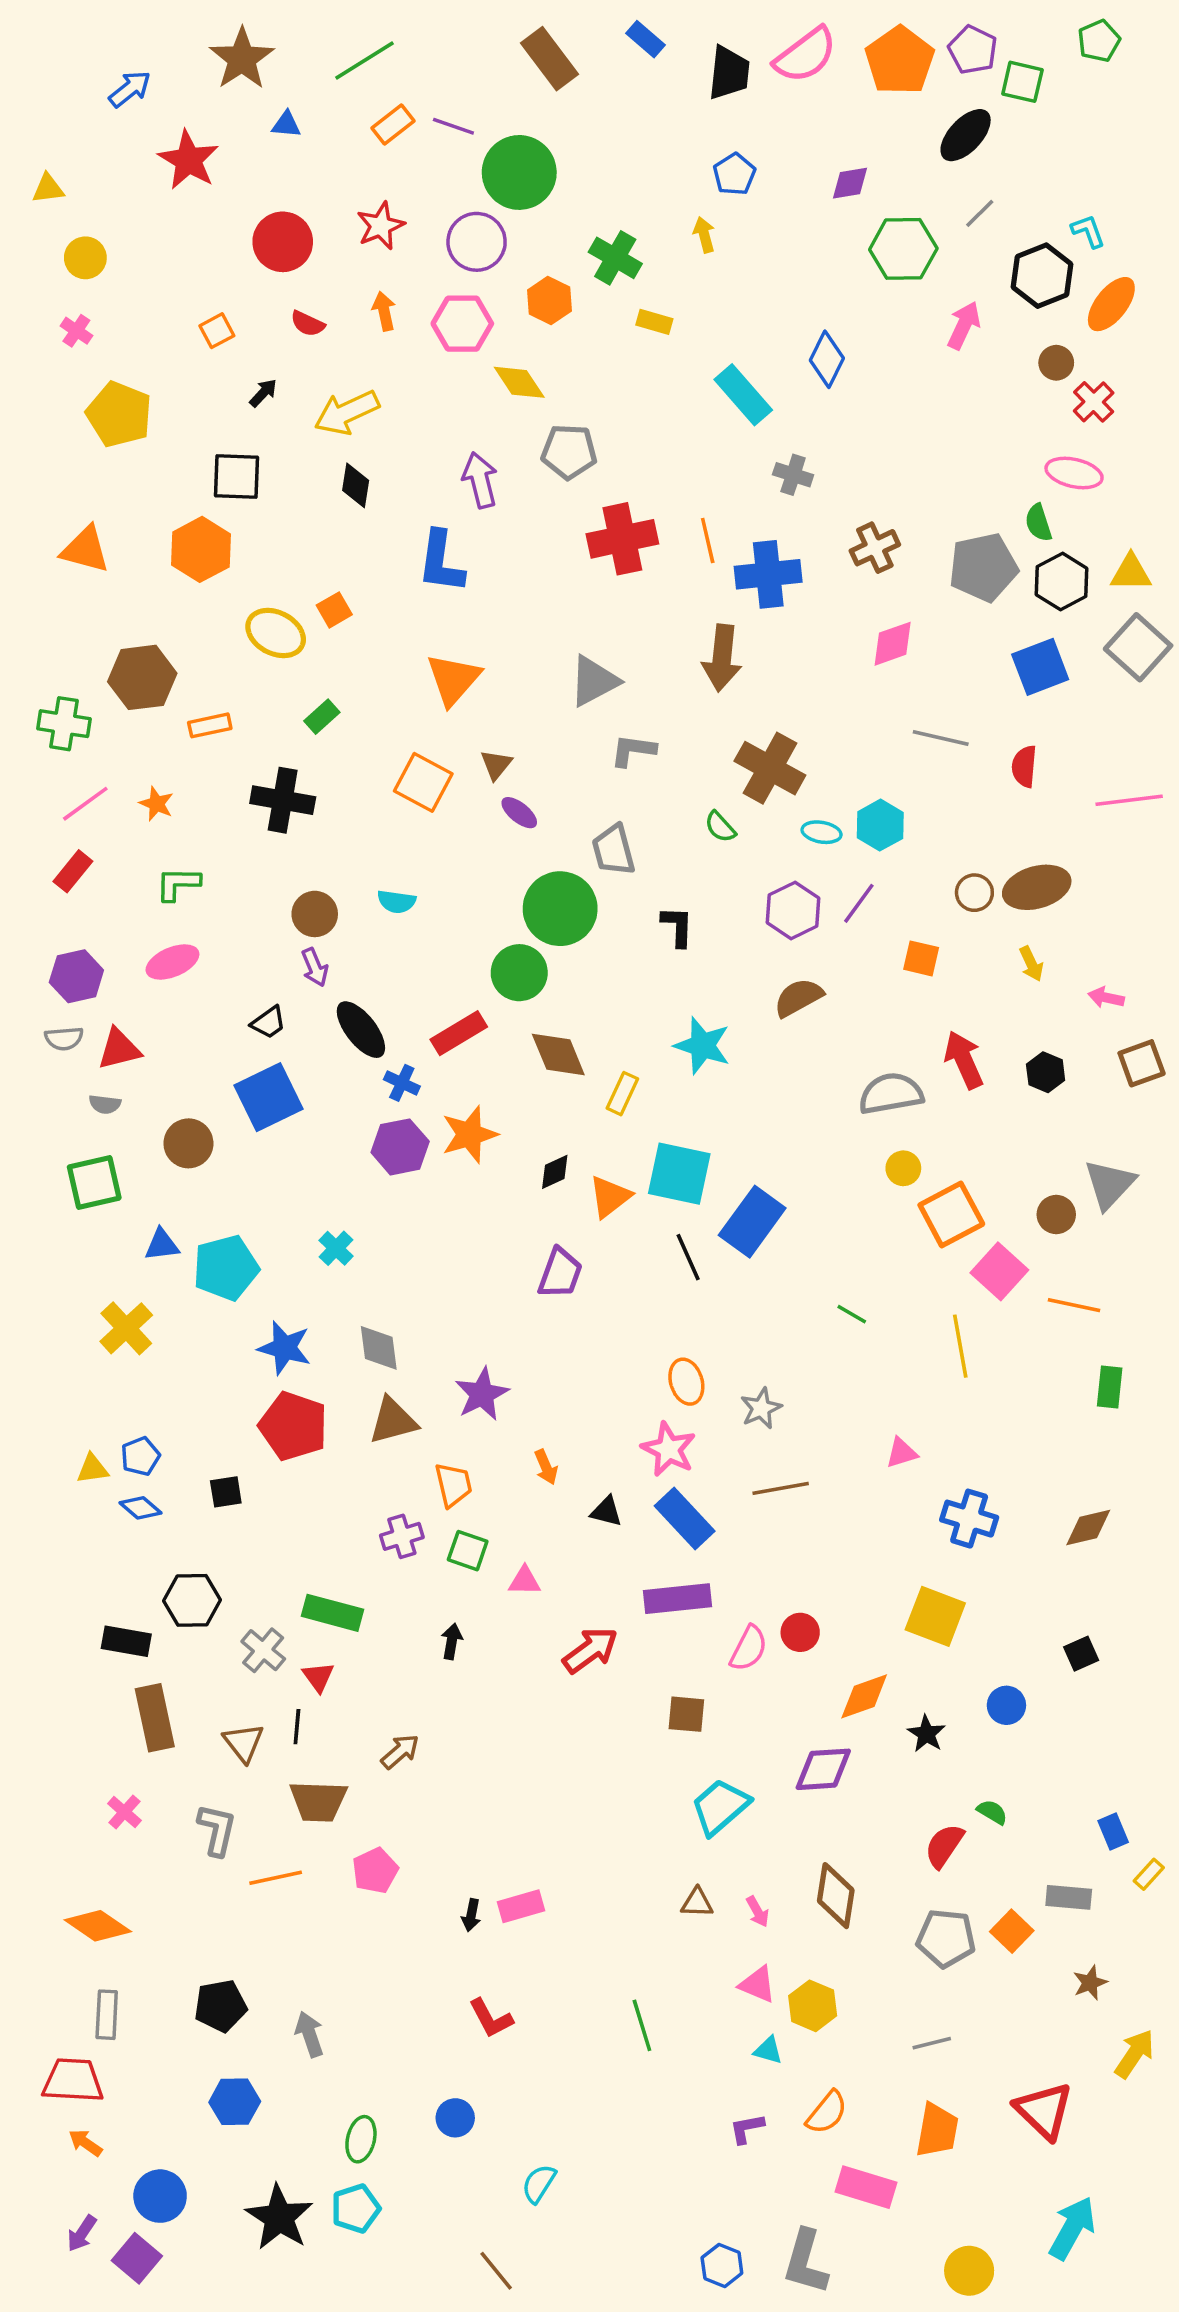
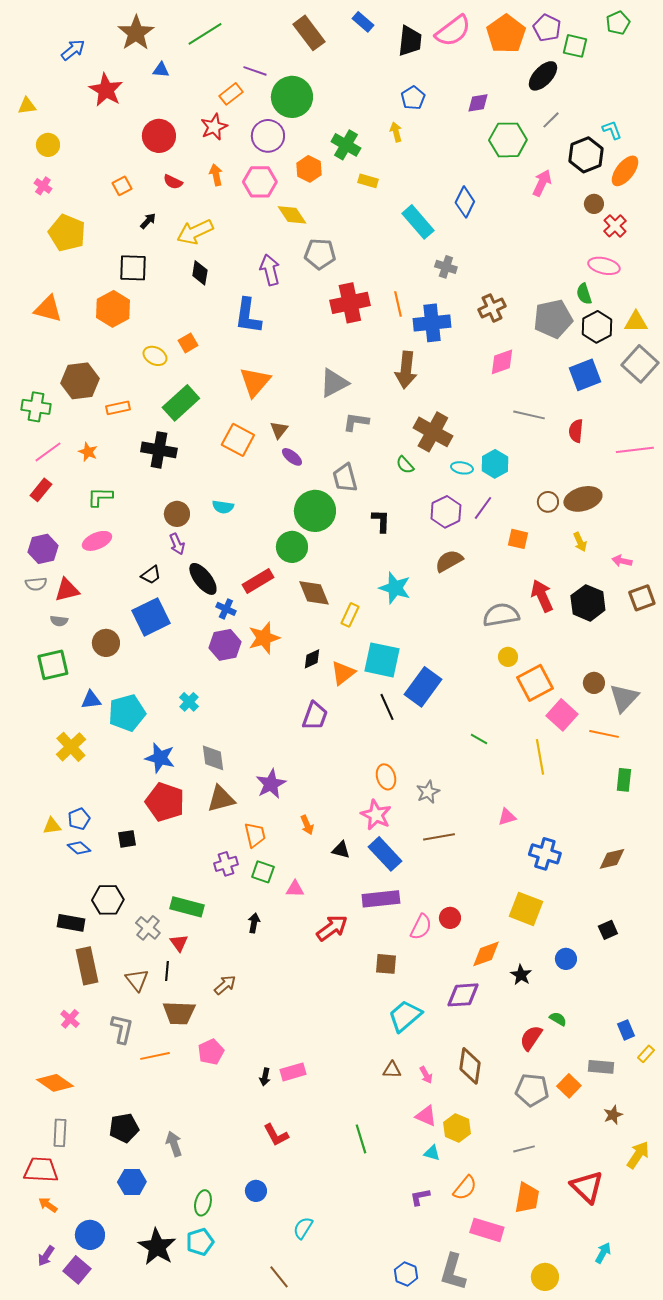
orange rectangle: (393, 124) -> (231, 94), moved
yellow ellipse: (276, 633) -> (155, 356), size x0.7
green rectangle: (322, 717) -> (181, 403), size x1.8
black hexagon: (1046, 1072) -> (588, 603), size x1.6
gray triangle: (1110, 1184) -> (624, 698), moved
cyan arrow: (1072, 2228) -> (603, 1253), size x0.6

